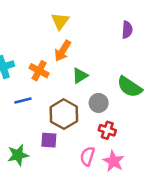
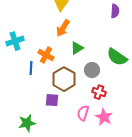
orange cross: (39, 71) -> (46, 55), moved
blue line: (23, 100) -> (31, 68), turned -72
green star: (18, 155) -> (27, 123), moved

